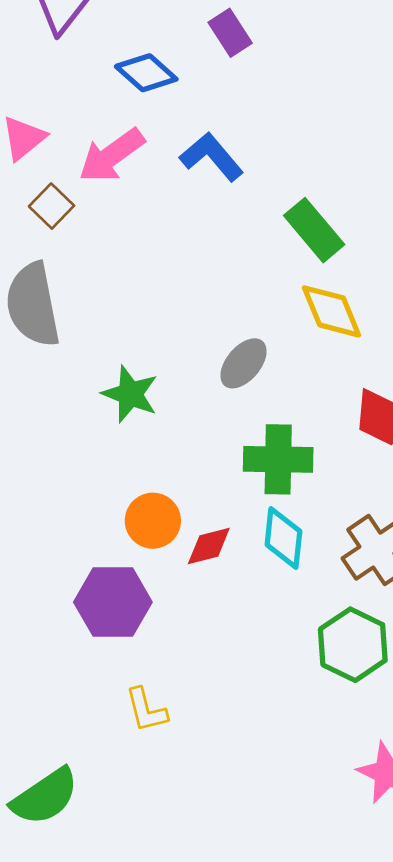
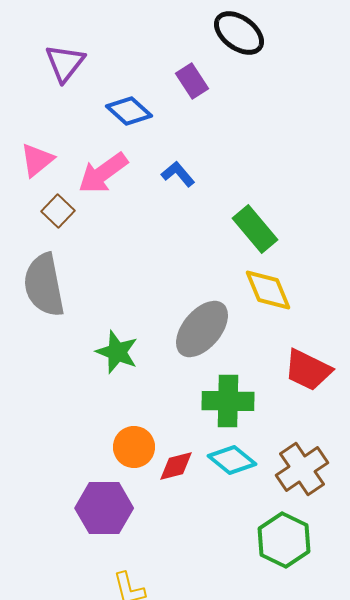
blue L-shape: (212, 157) -> (178, 174), size x0.7
gray ellipse: (244, 363) -> (202, 329), size x1.5
cyan diamond: (283, 538) -> (232, 460), turned -57

